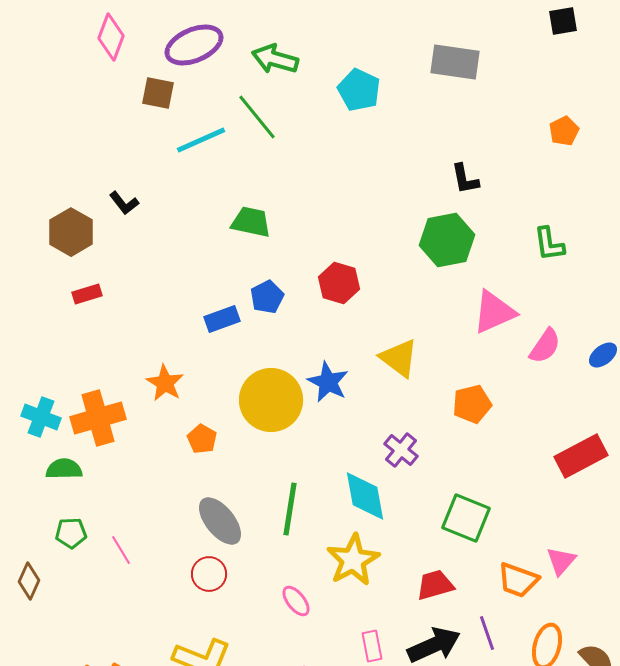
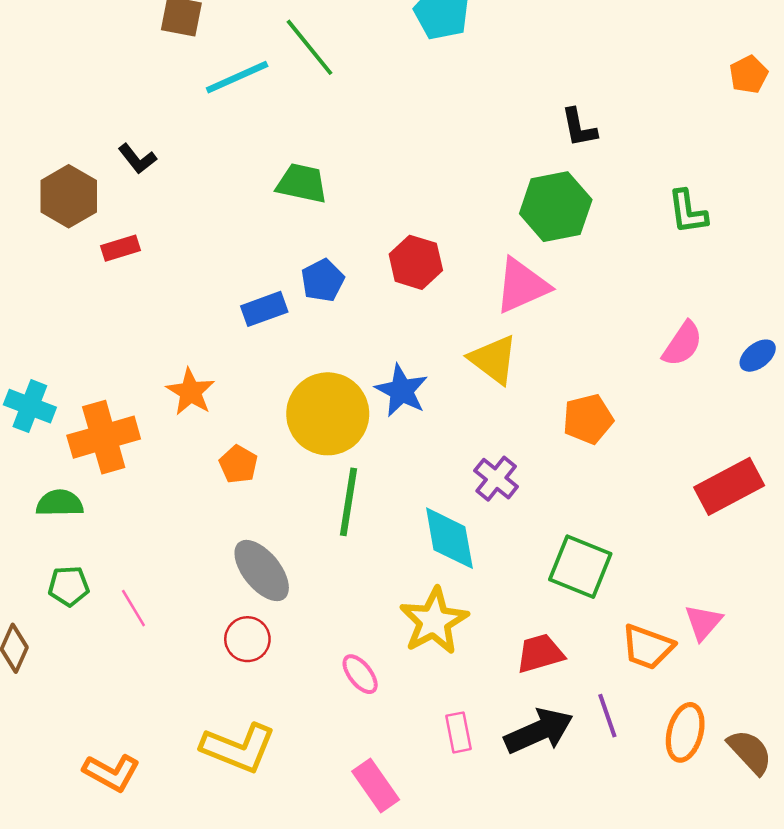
orange pentagon: (564, 131) -> (749, 75), moved
red rectangle: (87, 294) -> (121, 248), moved
pink triangle: (494, 312) -> (522, 286), moved
cyan cross: (41, 417) -> (30, 406), moved
green line: (290, 509) -> (348, 502), moved

